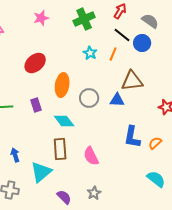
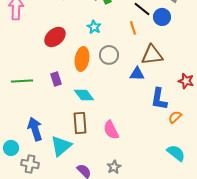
cyan star: (90, 53) -> (94, 27), moved
orange line: (113, 54) -> (133, 28), turned -40
gray circle: (89, 98) -> (109, 55), moved
blue L-shape: (132, 137) -> (159, 99), moved
blue arrow: (15, 155) -> (35, 129), size x1.6

